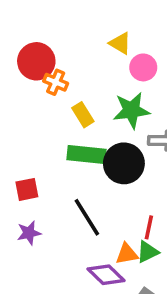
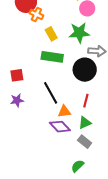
black circle: (124, 163) -> (85, 70), moved
green triangle: (148, 252) -> (85, 123), moved
orange triangle: (127, 254) -> (64, 111), moved

